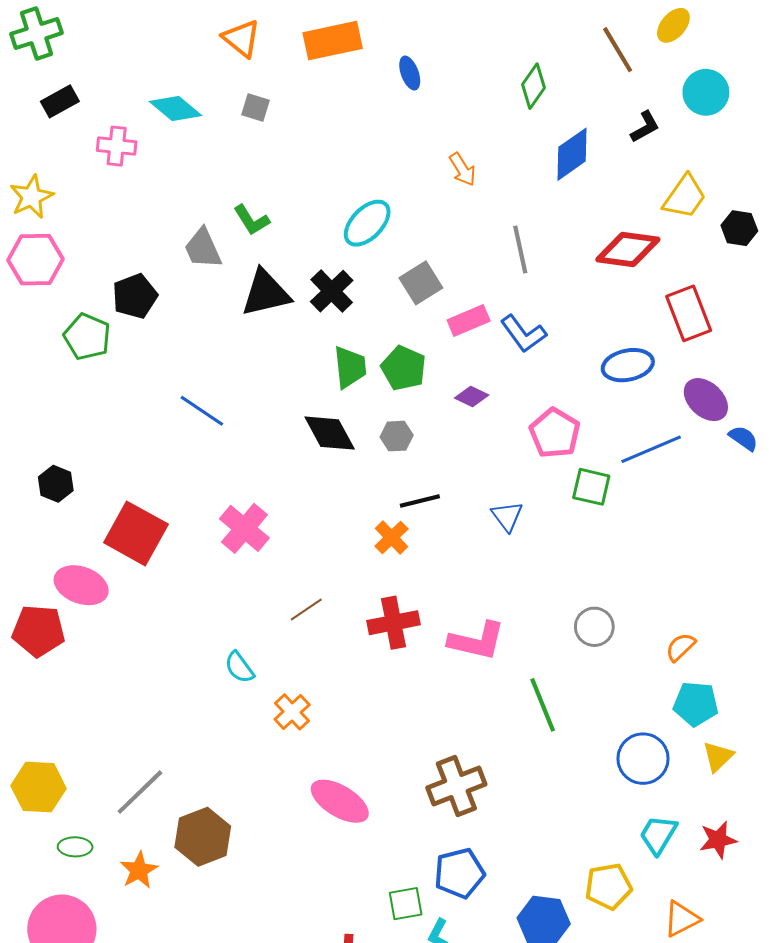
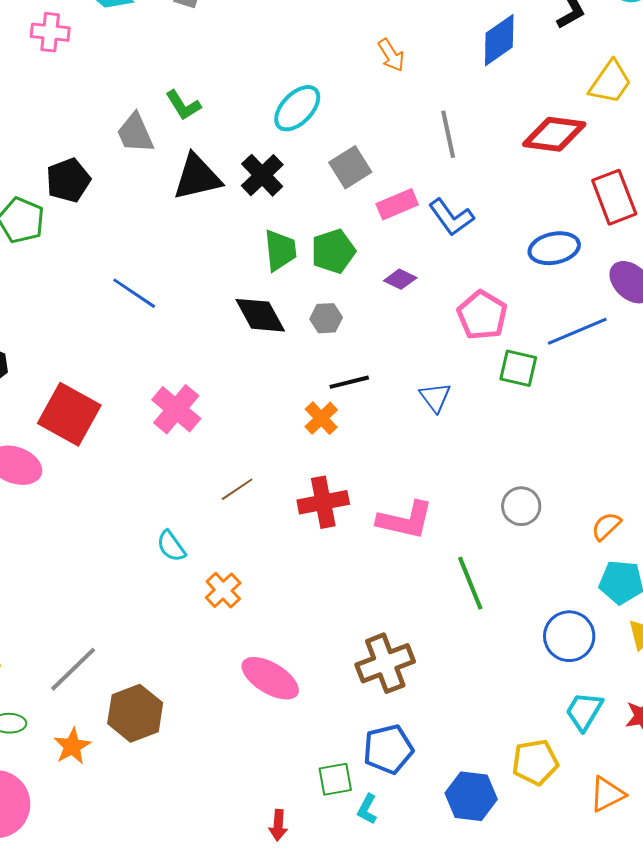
green pentagon: (404, 368) -> (333, 251), turned 30

